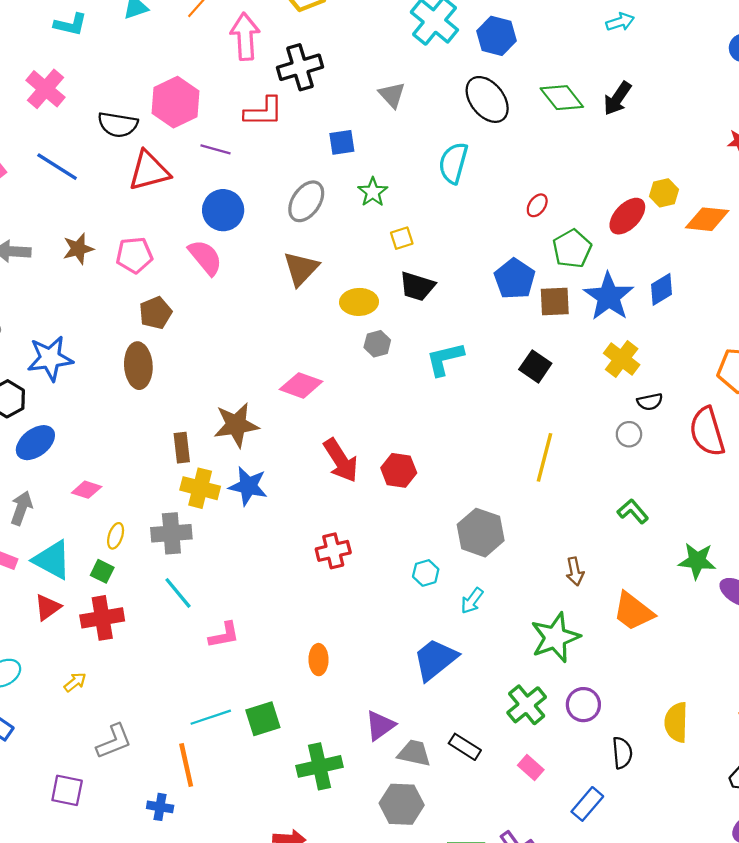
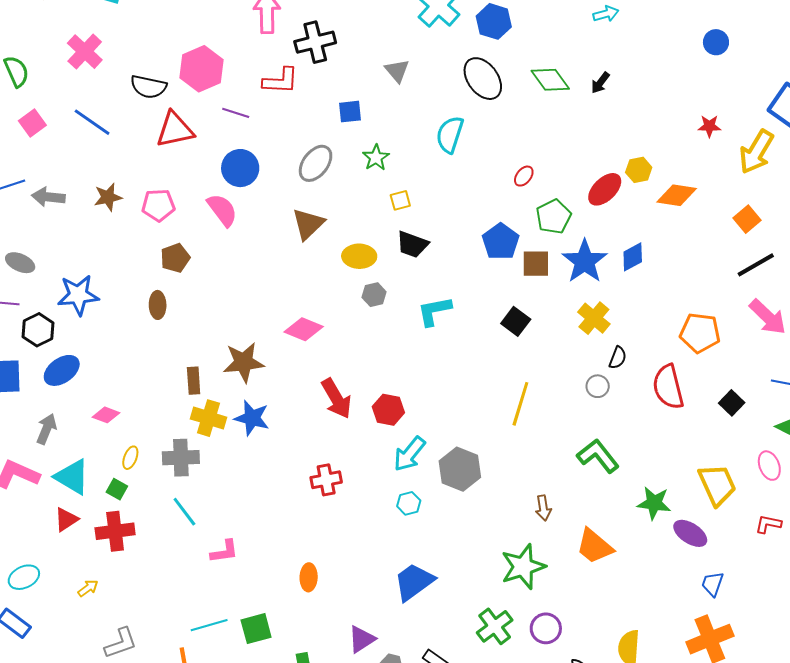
black arrow: (617, 98) -> (600, 83), size x0.7
brown ellipse: (138, 366) -> (158, 305), size x0.7
black semicircle: (650, 402) -> (618, 358), turned -60
green L-shape: (633, 511) -> (598, 456), size x1.5
cyan arrow: (472, 601) -> (409, 454), moved, size x1.5

